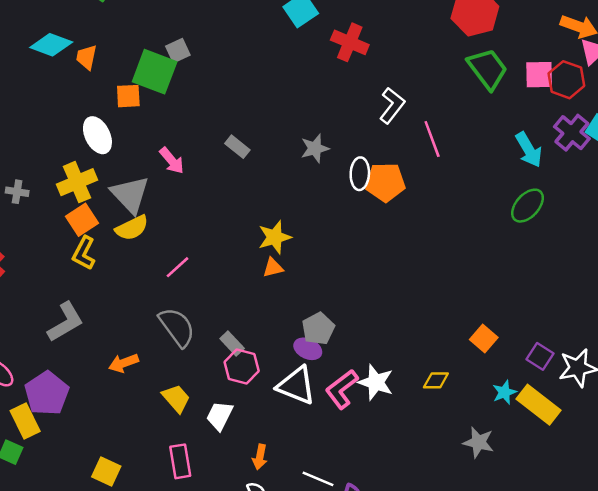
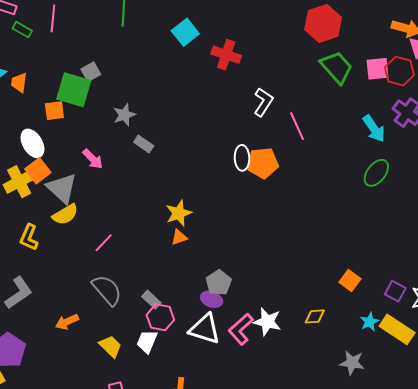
gray star: (315, 148) -> (124, 115), moved
orange square: (82, 220) -> (38, 171), moved
white trapezoid: (220, 416) -> (147, 342), moved

